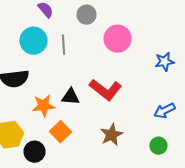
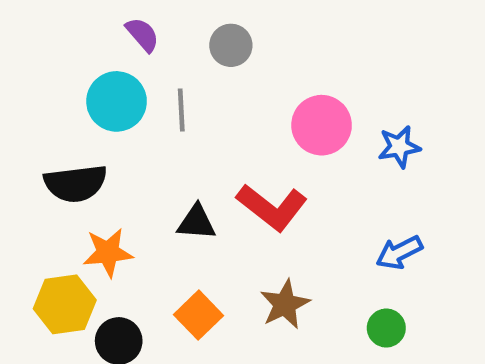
pink circle: (118, 39) -> (322, 125), moved
orange star: (44, 106) -> (108, 252), moved
orange square: (60, 132) -> (199, 315), moved

